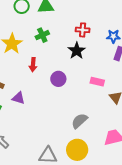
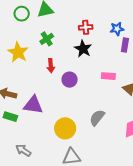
red arrow: (33, 65) -> (51, 66), moved
purple triangle: (18, 98) -> (33, 105), size x1.5
yellow circle: (77, 150) -> (65, 128), moved

